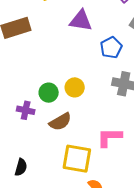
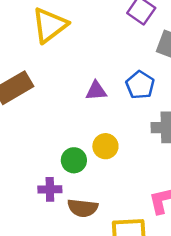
purple triangle: (81, 21) -> (96, 91), moved, size x0.7
brown semicircle: (60, 122) -> (83, 208), moved, turned 50

